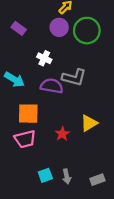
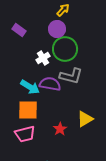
green circle: (87, 31) -> (65, 49), moved
white cross: (44, 58) -> (43, 58), turned 32
cyan arrow: (14, 80) -> (30, 87), moved

